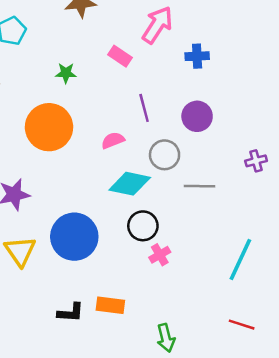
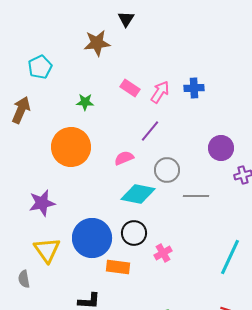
pink arrow: (157, 25) -> (160, 92), moved, size x0.7
purple line: (144, 108) -> (150, 131), turned 55
purple circle: (197, 116) -> (221, 148), moved
black circle: (143, 226) -> (134, 233), moved
orange rectangle: (110, 305) -> (118, 267), moved

